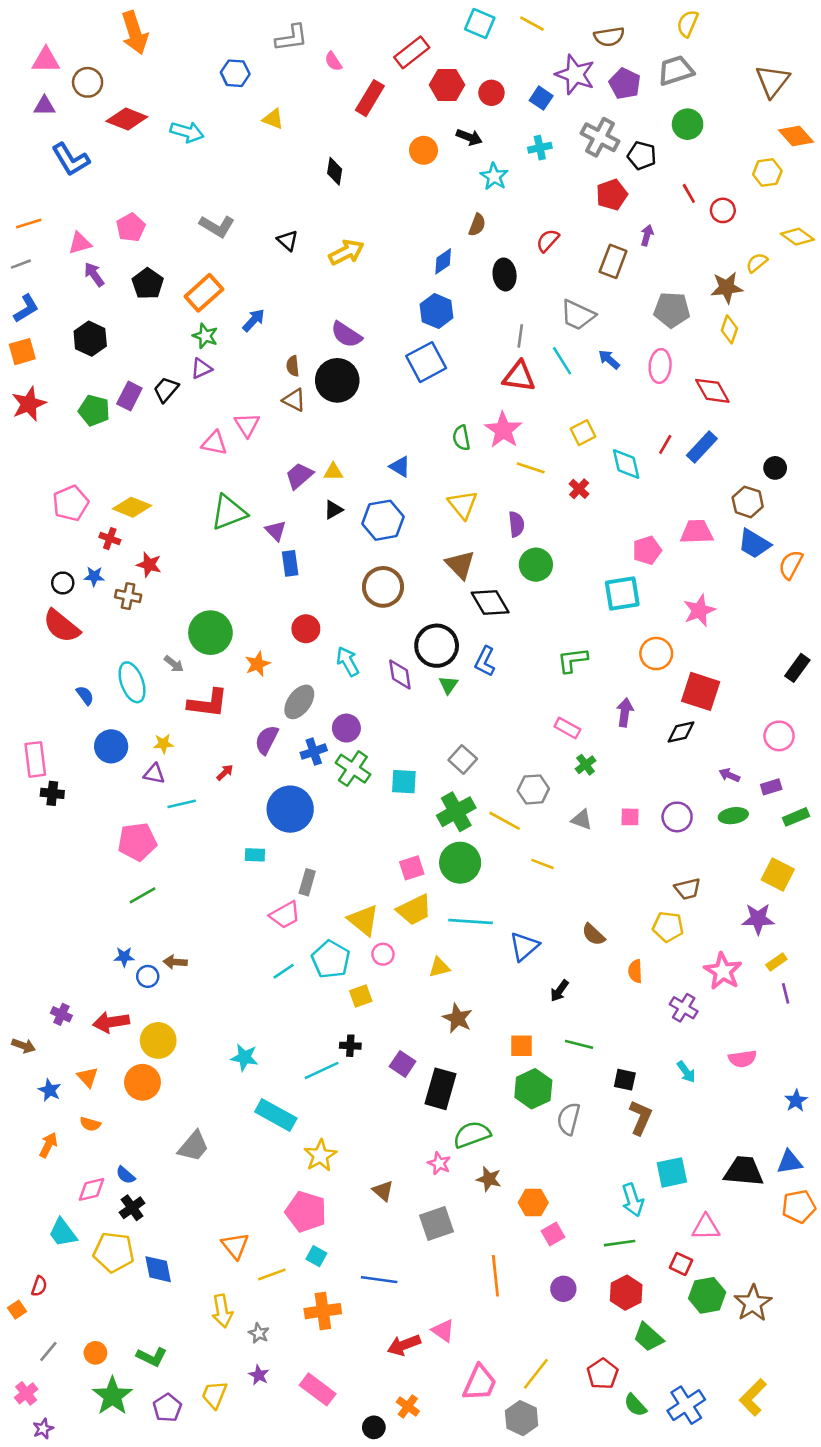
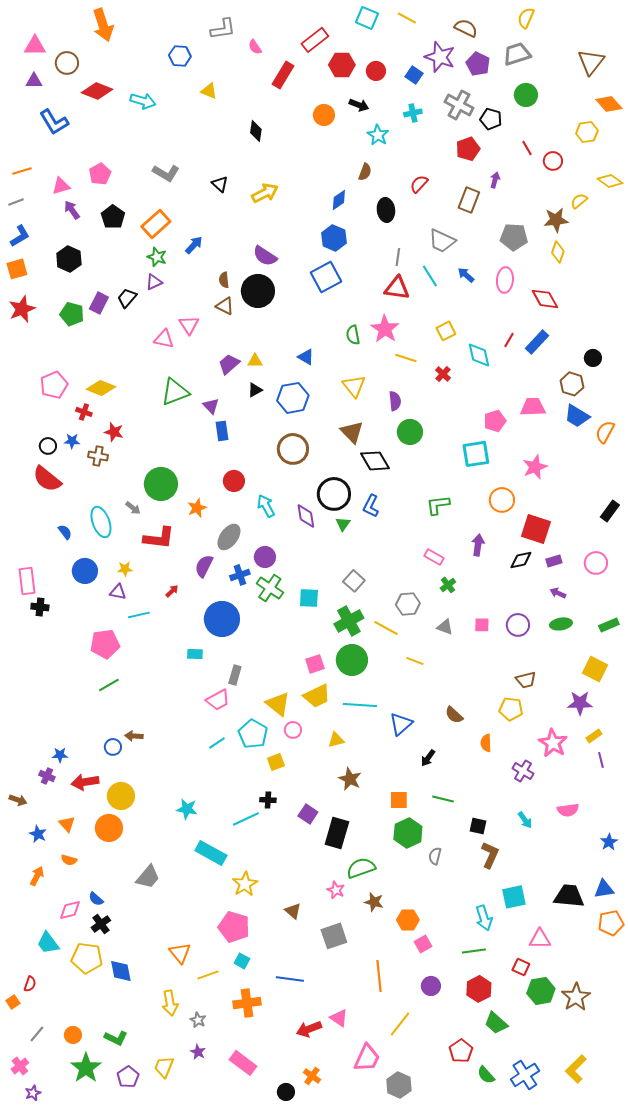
brown semicircle: (609, 37) -> (466, 28), turned -145
purple rectangle: (771, 787) -> (554, 561), moved
blue star: (124, 957) -> (60, 755), moved
gray semicircle: (569, 1119) -> (435, 856), size x0.7
yellow line: (536, 1374) -> (400, 1024), moved

